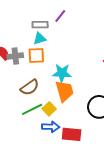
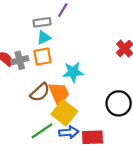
orange trapezoid: (65, 91) -> (59, 93), moved
green line: (32, 109) -> (42, 131), moved
yellow square: (49, 109) -> (64, 113), size x1.6

